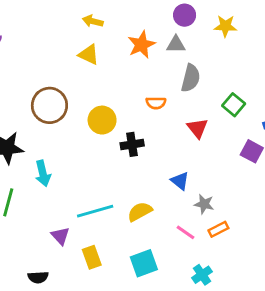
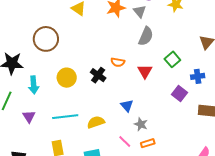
gray triangle: (176, 44) -> (140, 11), turned 40
orange semicircle: (156, 103) -> (118, 62), moved
yellow circle: (102, 120) -> (67, 78), moved
black cross: (132, 144) -> (98, 75), turned 35
purple triangle: (60, 236) -> (29, 117), moved

